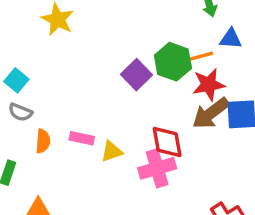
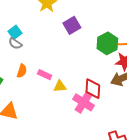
purple square: (137, 75) -> (72, 25), moved
gray semicircle: (20, 112) -> (15, 44), moved
pink cross: (157, 168) -> (84, 102), turned 35

